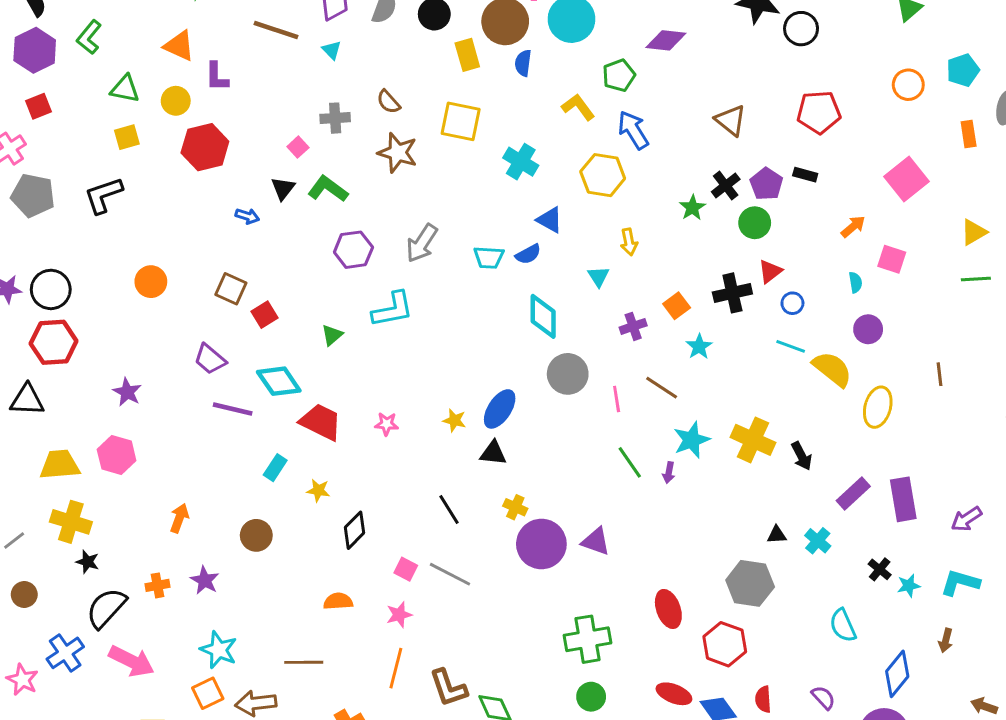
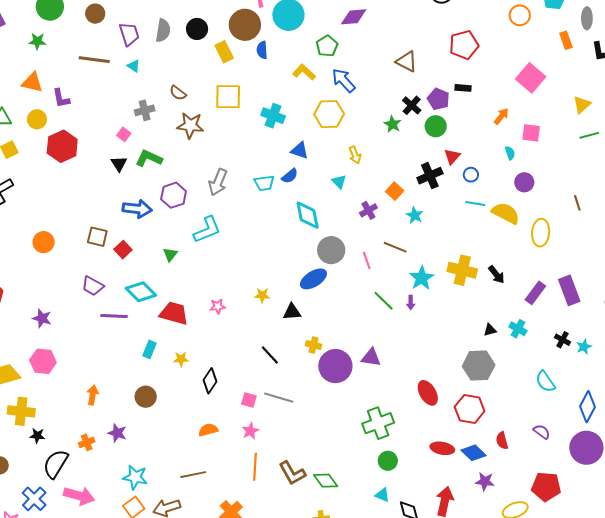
blue arrow: (247, 216) -> (137, 209), moved, size x1.8
blue ellipse: (500, 409) -> (313, 279), moved, turned 36

